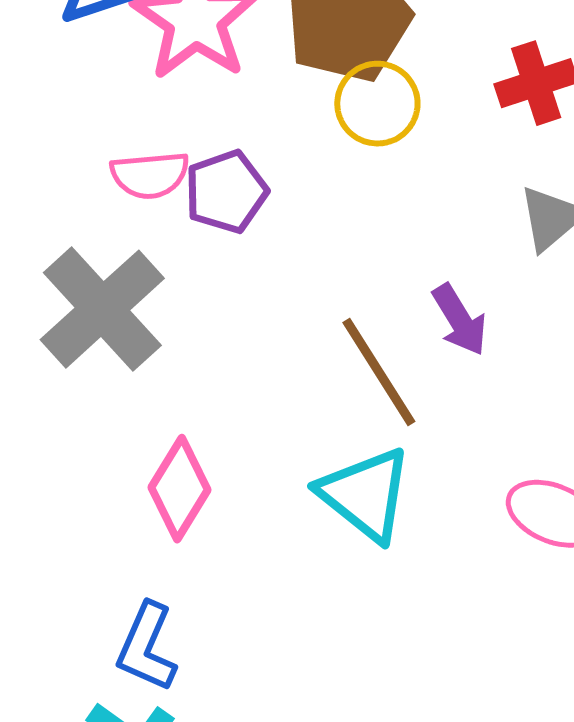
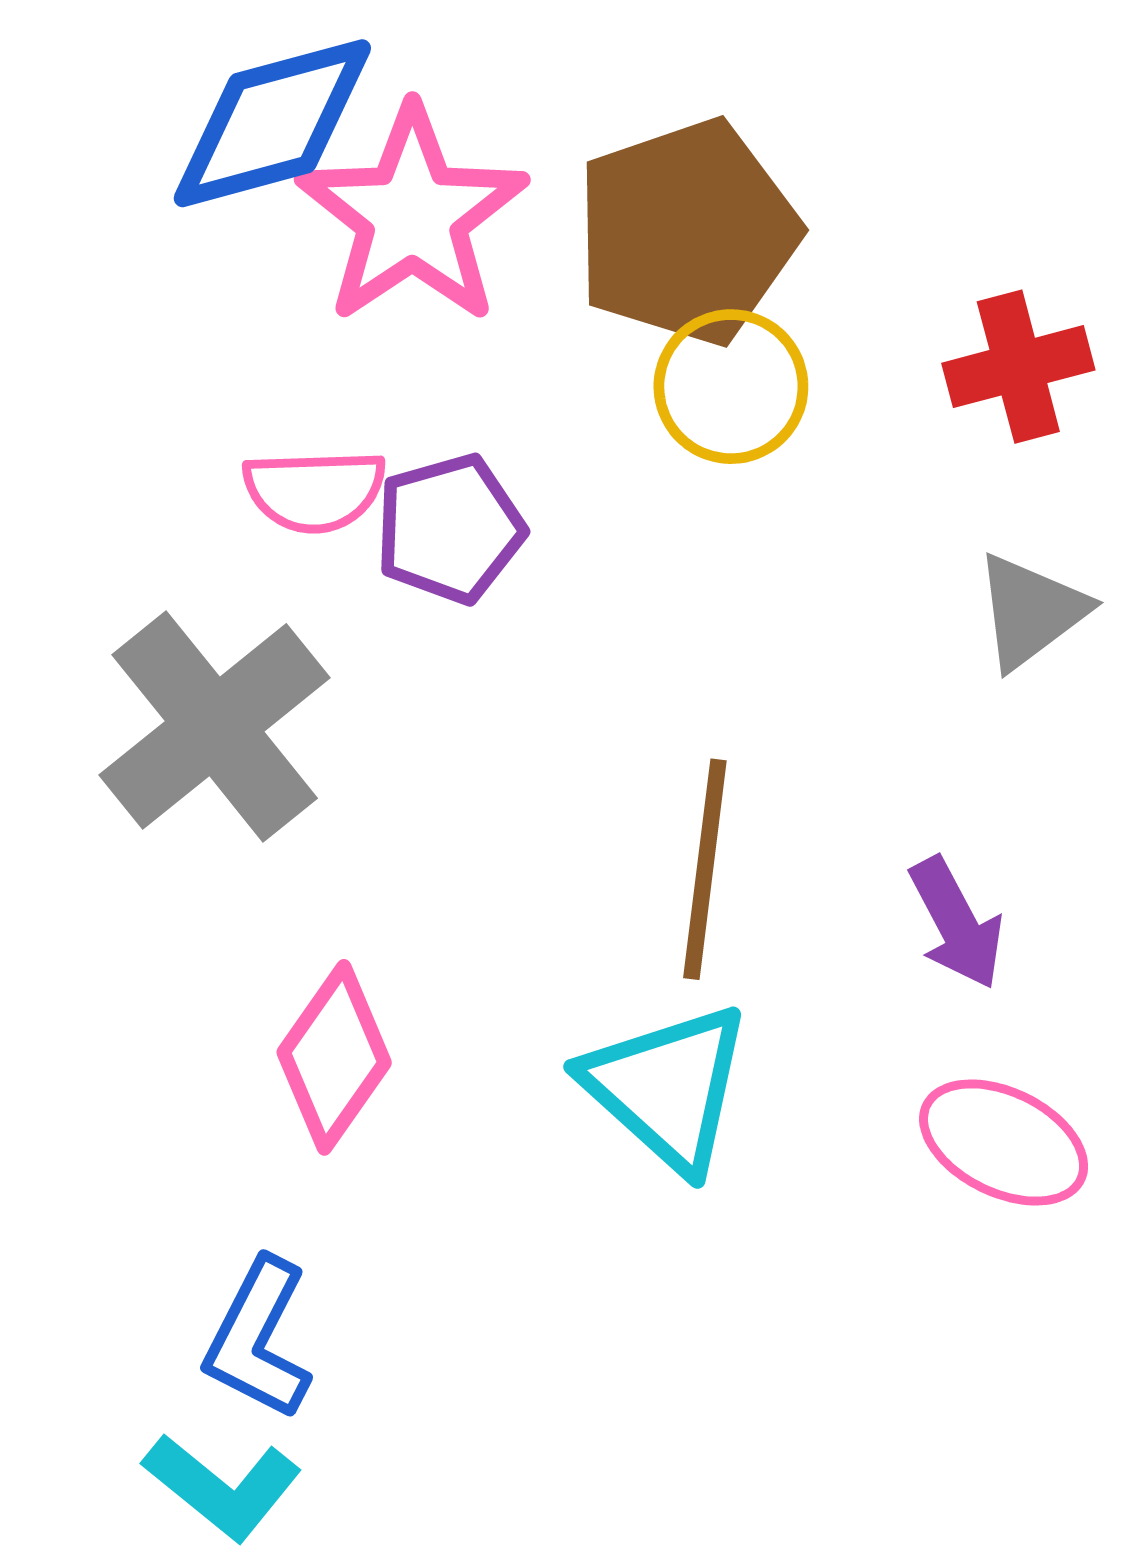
purple arrow: (460, 320) -> (956, 923), moved
brown line: (379, 372) -> (705, 869), turned 36

